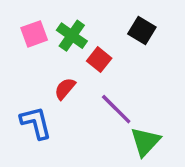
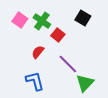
pink square: (34, 34) -> (20, 20), turned -35
blue L-shape: (36, 123) -> (35, 81), moved

